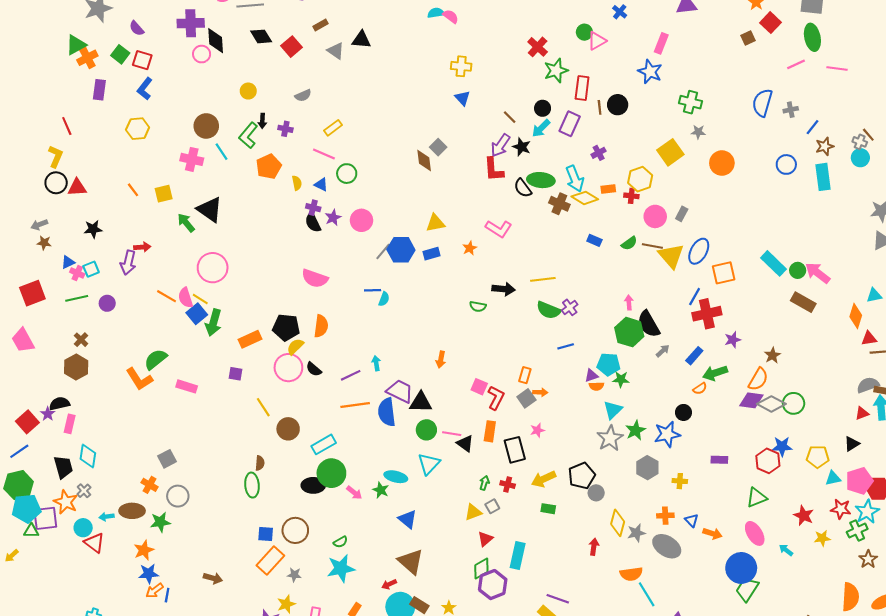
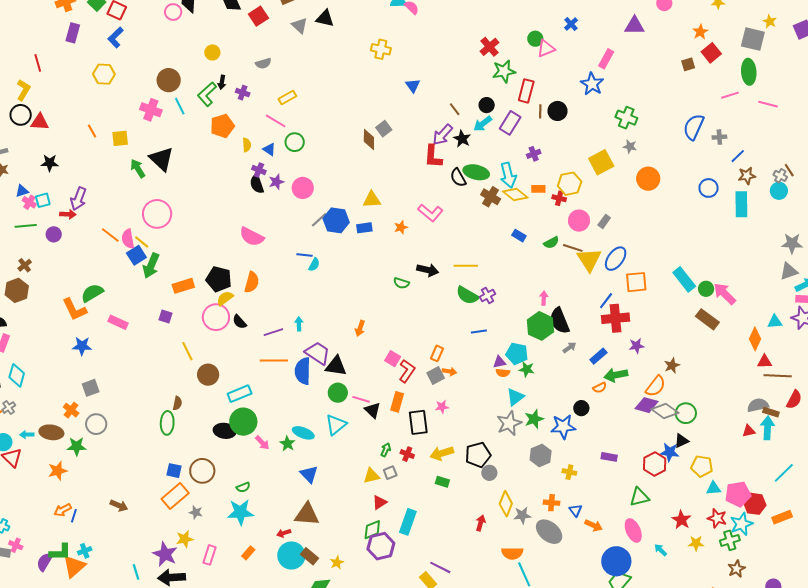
yellow cross: (461, 66) -> (381, 49), moved
red arrow: (142, 247) -> (68, 214), moved
black triangle: (852, 444) -> (682, 441), moved
brown triangle: (411, 562) -> (307, 514), turned -44
blue star: (149, 574) -> (82, 346), moved

